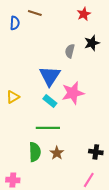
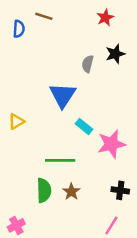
pink star: (73, 93) -> (111, 144), moved
cyan rectangle: (50, 101) -> (84, 127), moved
pink cross: (13, 180) -> (16, 225), turned -32

